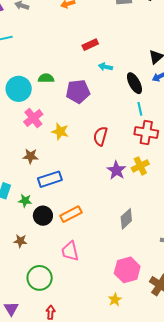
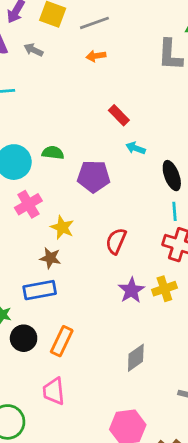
red rectangle: (90, 45) -> (119, 115), turned 63
brown star: (31, 156) -> (50, 258), moved
orange rectangle: (71, 214) -> (62, 341), turned -45

